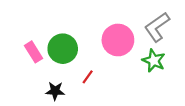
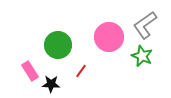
pink rectangle: (33, 52) -> (30, 71), moved

